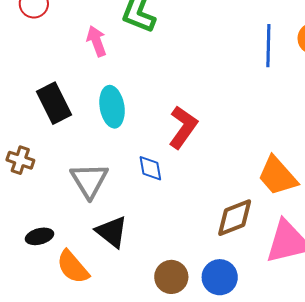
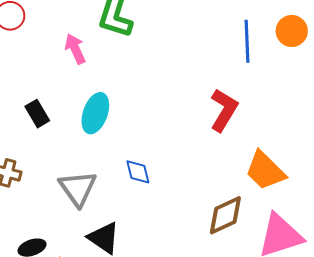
black rectangle: (54, 103) -> (37, 114), size x0.7
cyan ellipse: (112, 107) -> (95, 113), turned 33
red L-shape: (183, 127) -> (224, 110), moved

